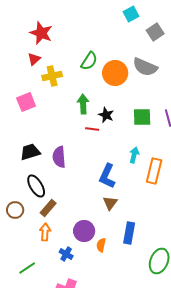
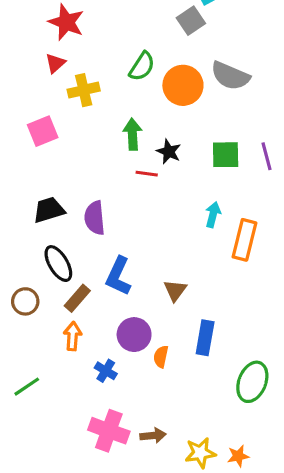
gray square: (155, 32) -> (191, 21), moved
blue L-shape: (107, 176) -> (118, 276), moved
green line: (27, 268) -> (27, 387), moved

